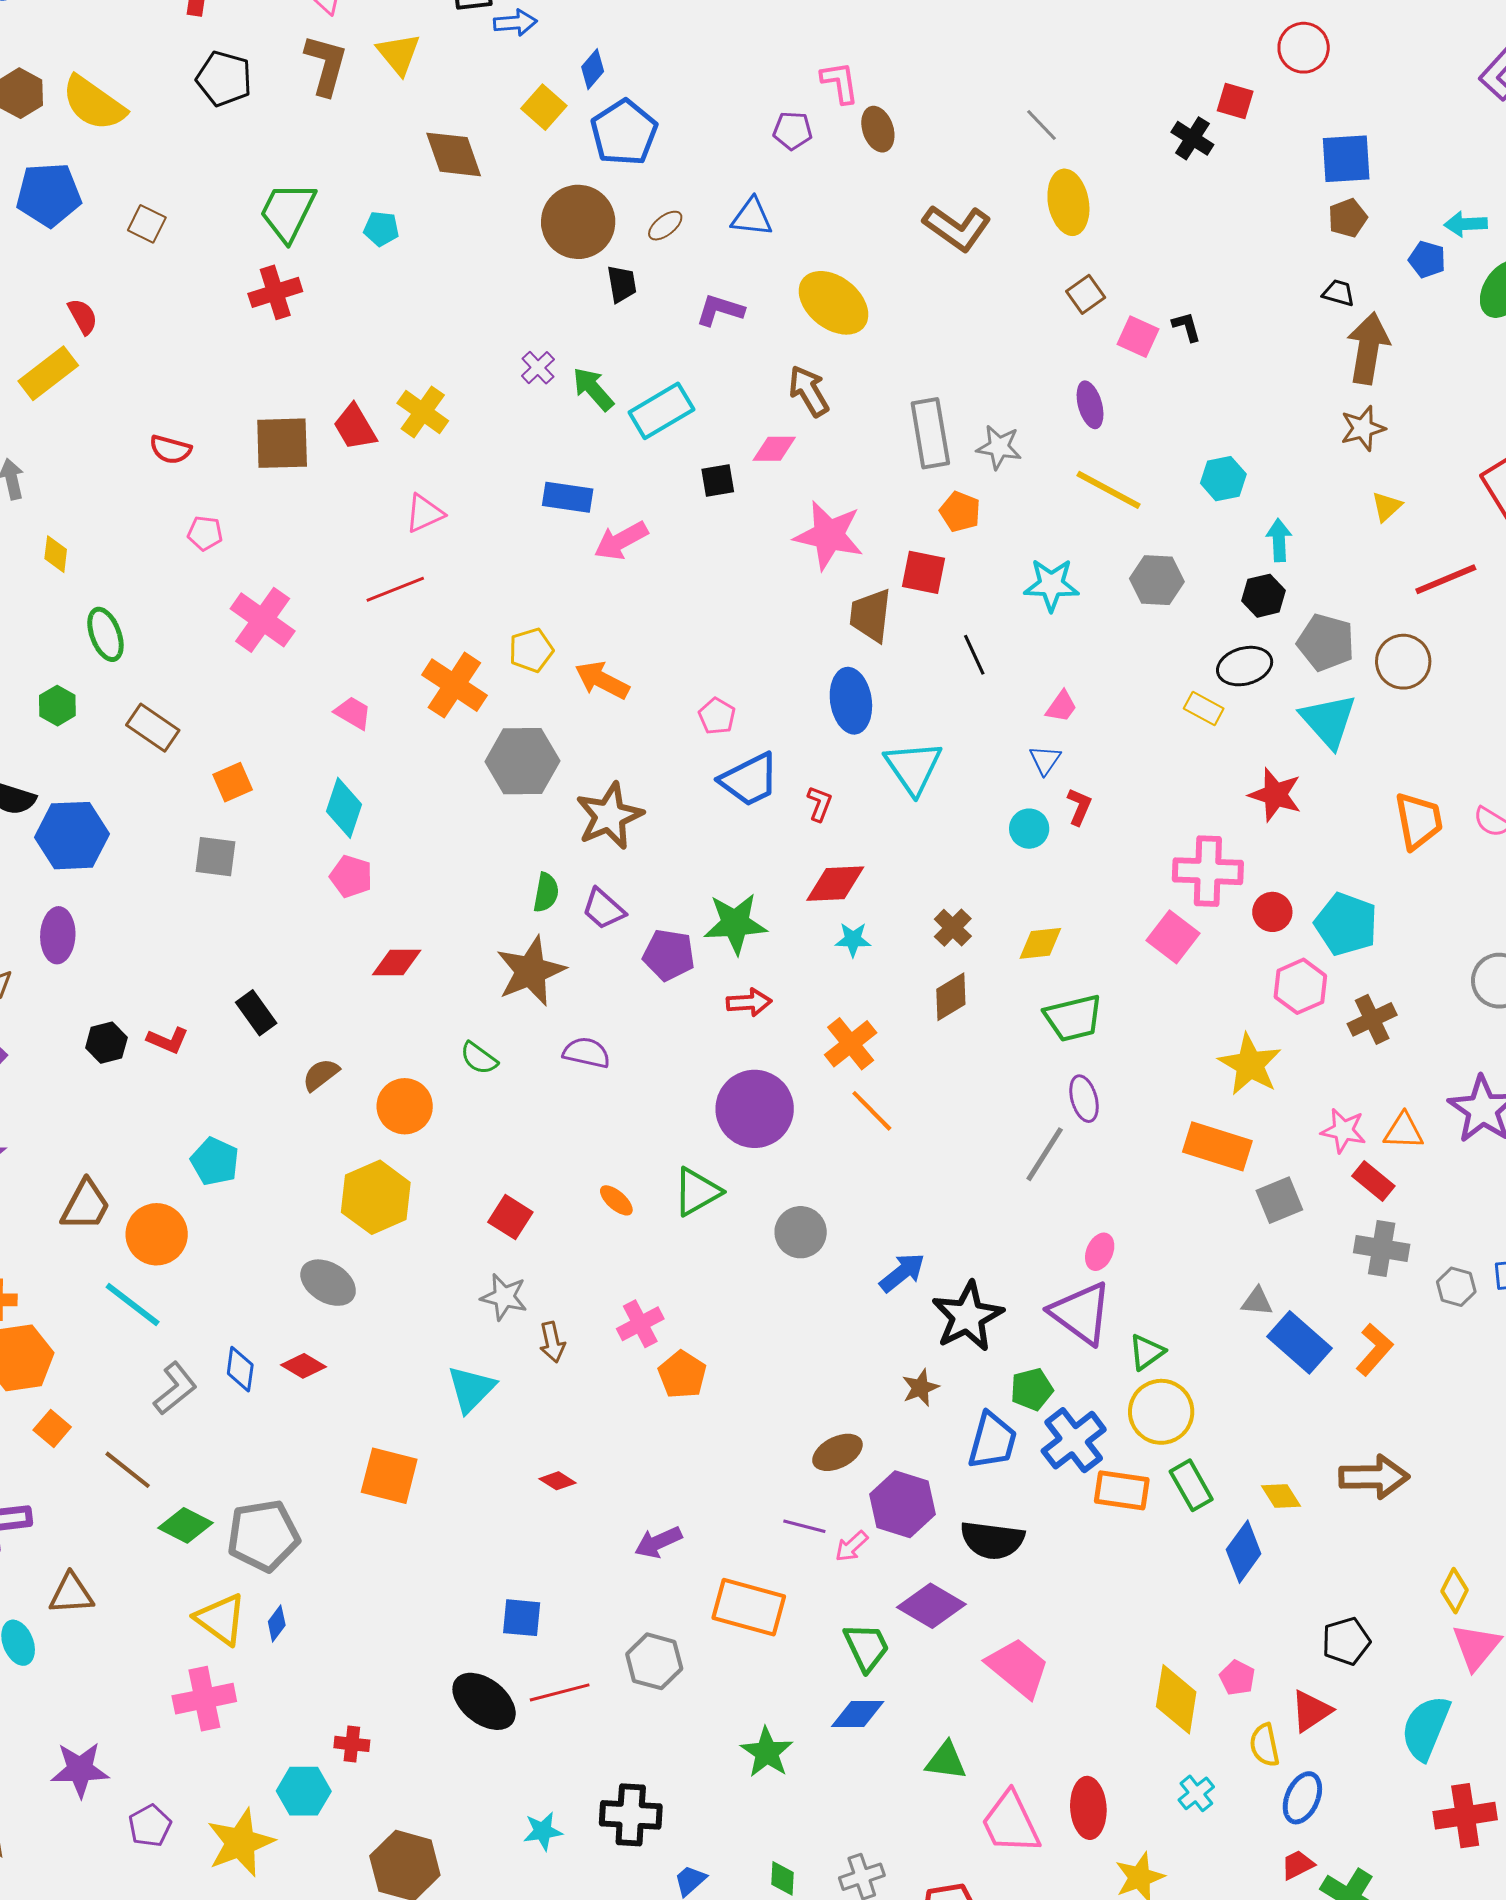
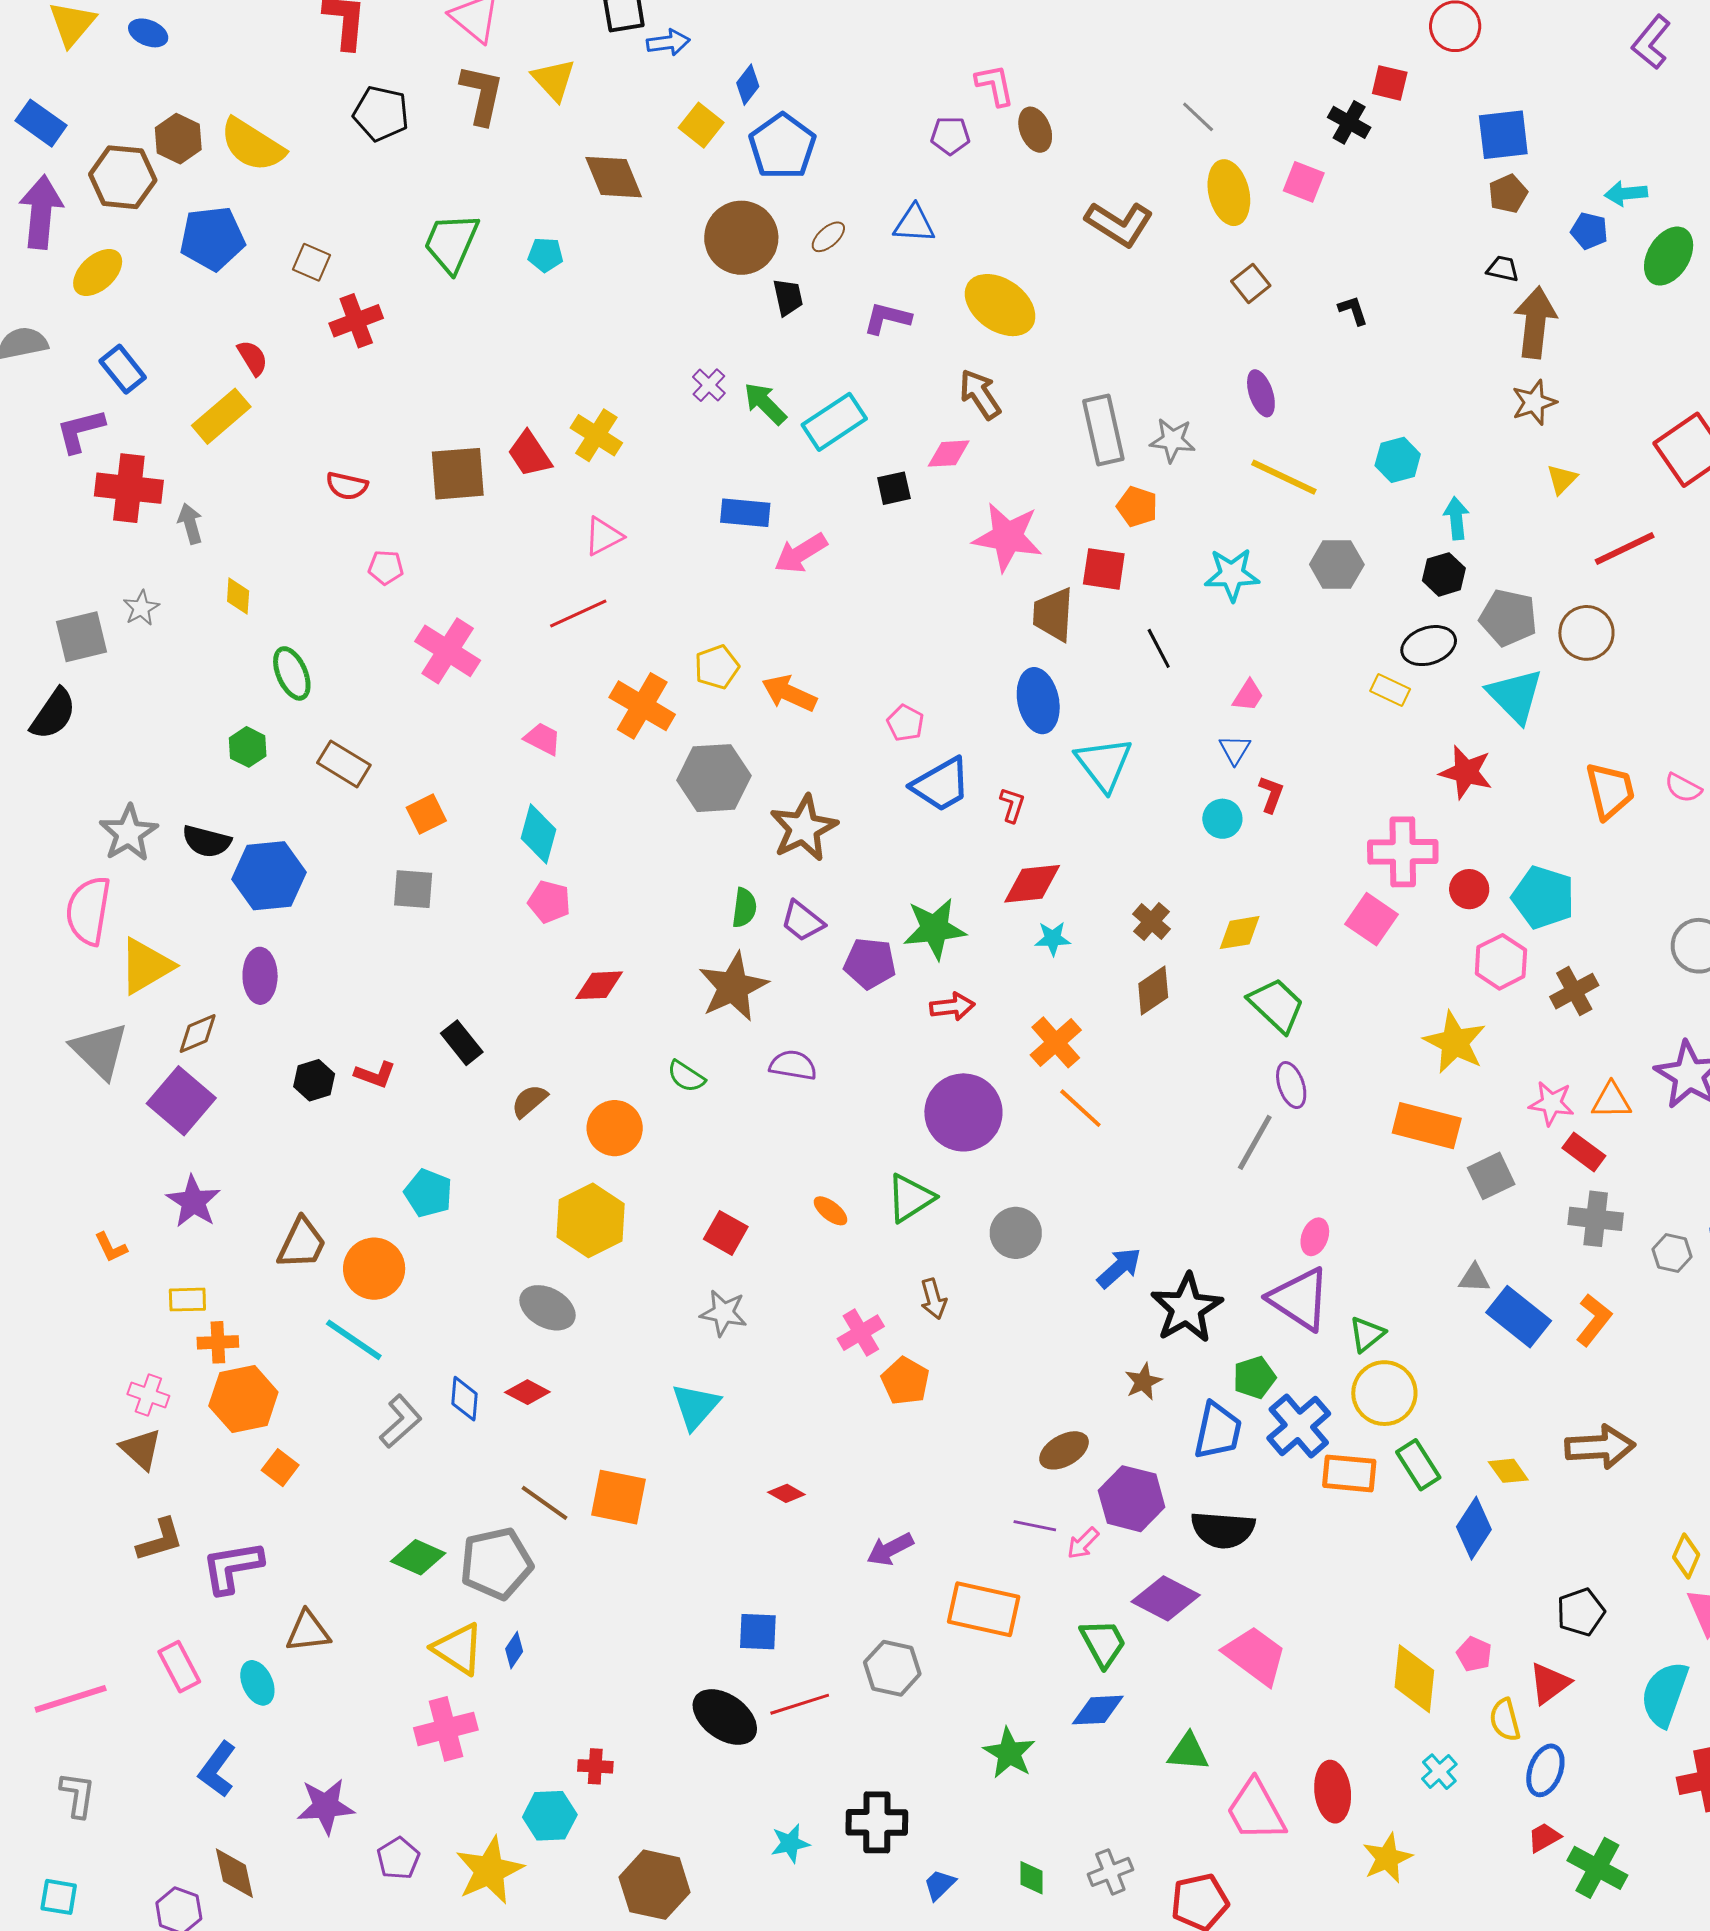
red cross: (275, 292) -> (356, 321), moved
pink square: (1138, 337) -> (1304, 182), moved
green trapezoid: (1073, 1018) -> (1276, 1005), turned -120
brown arrow: (552, 1342) -> (933, 1299), moved
brown line: (128, 1470) -> (545, 1503), moved

